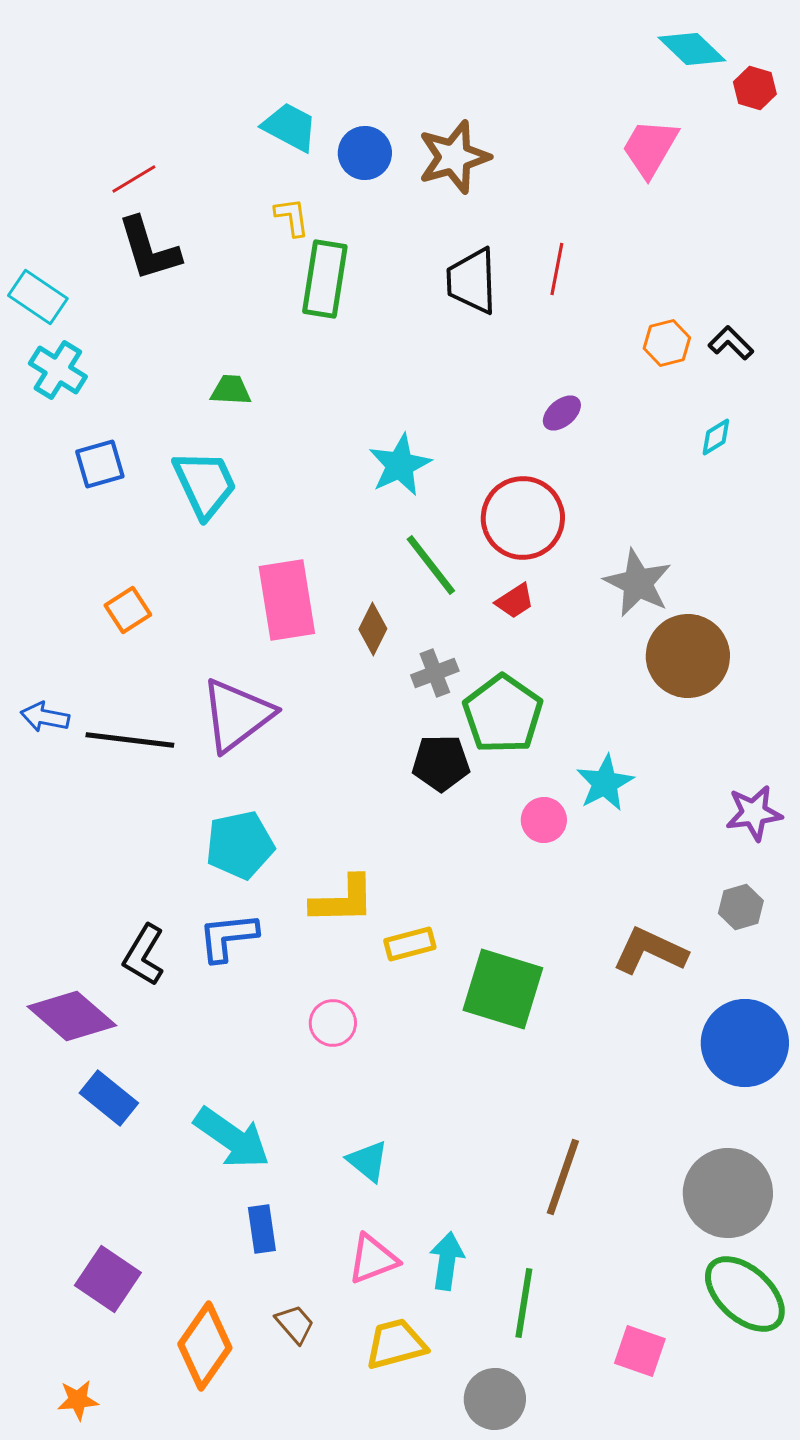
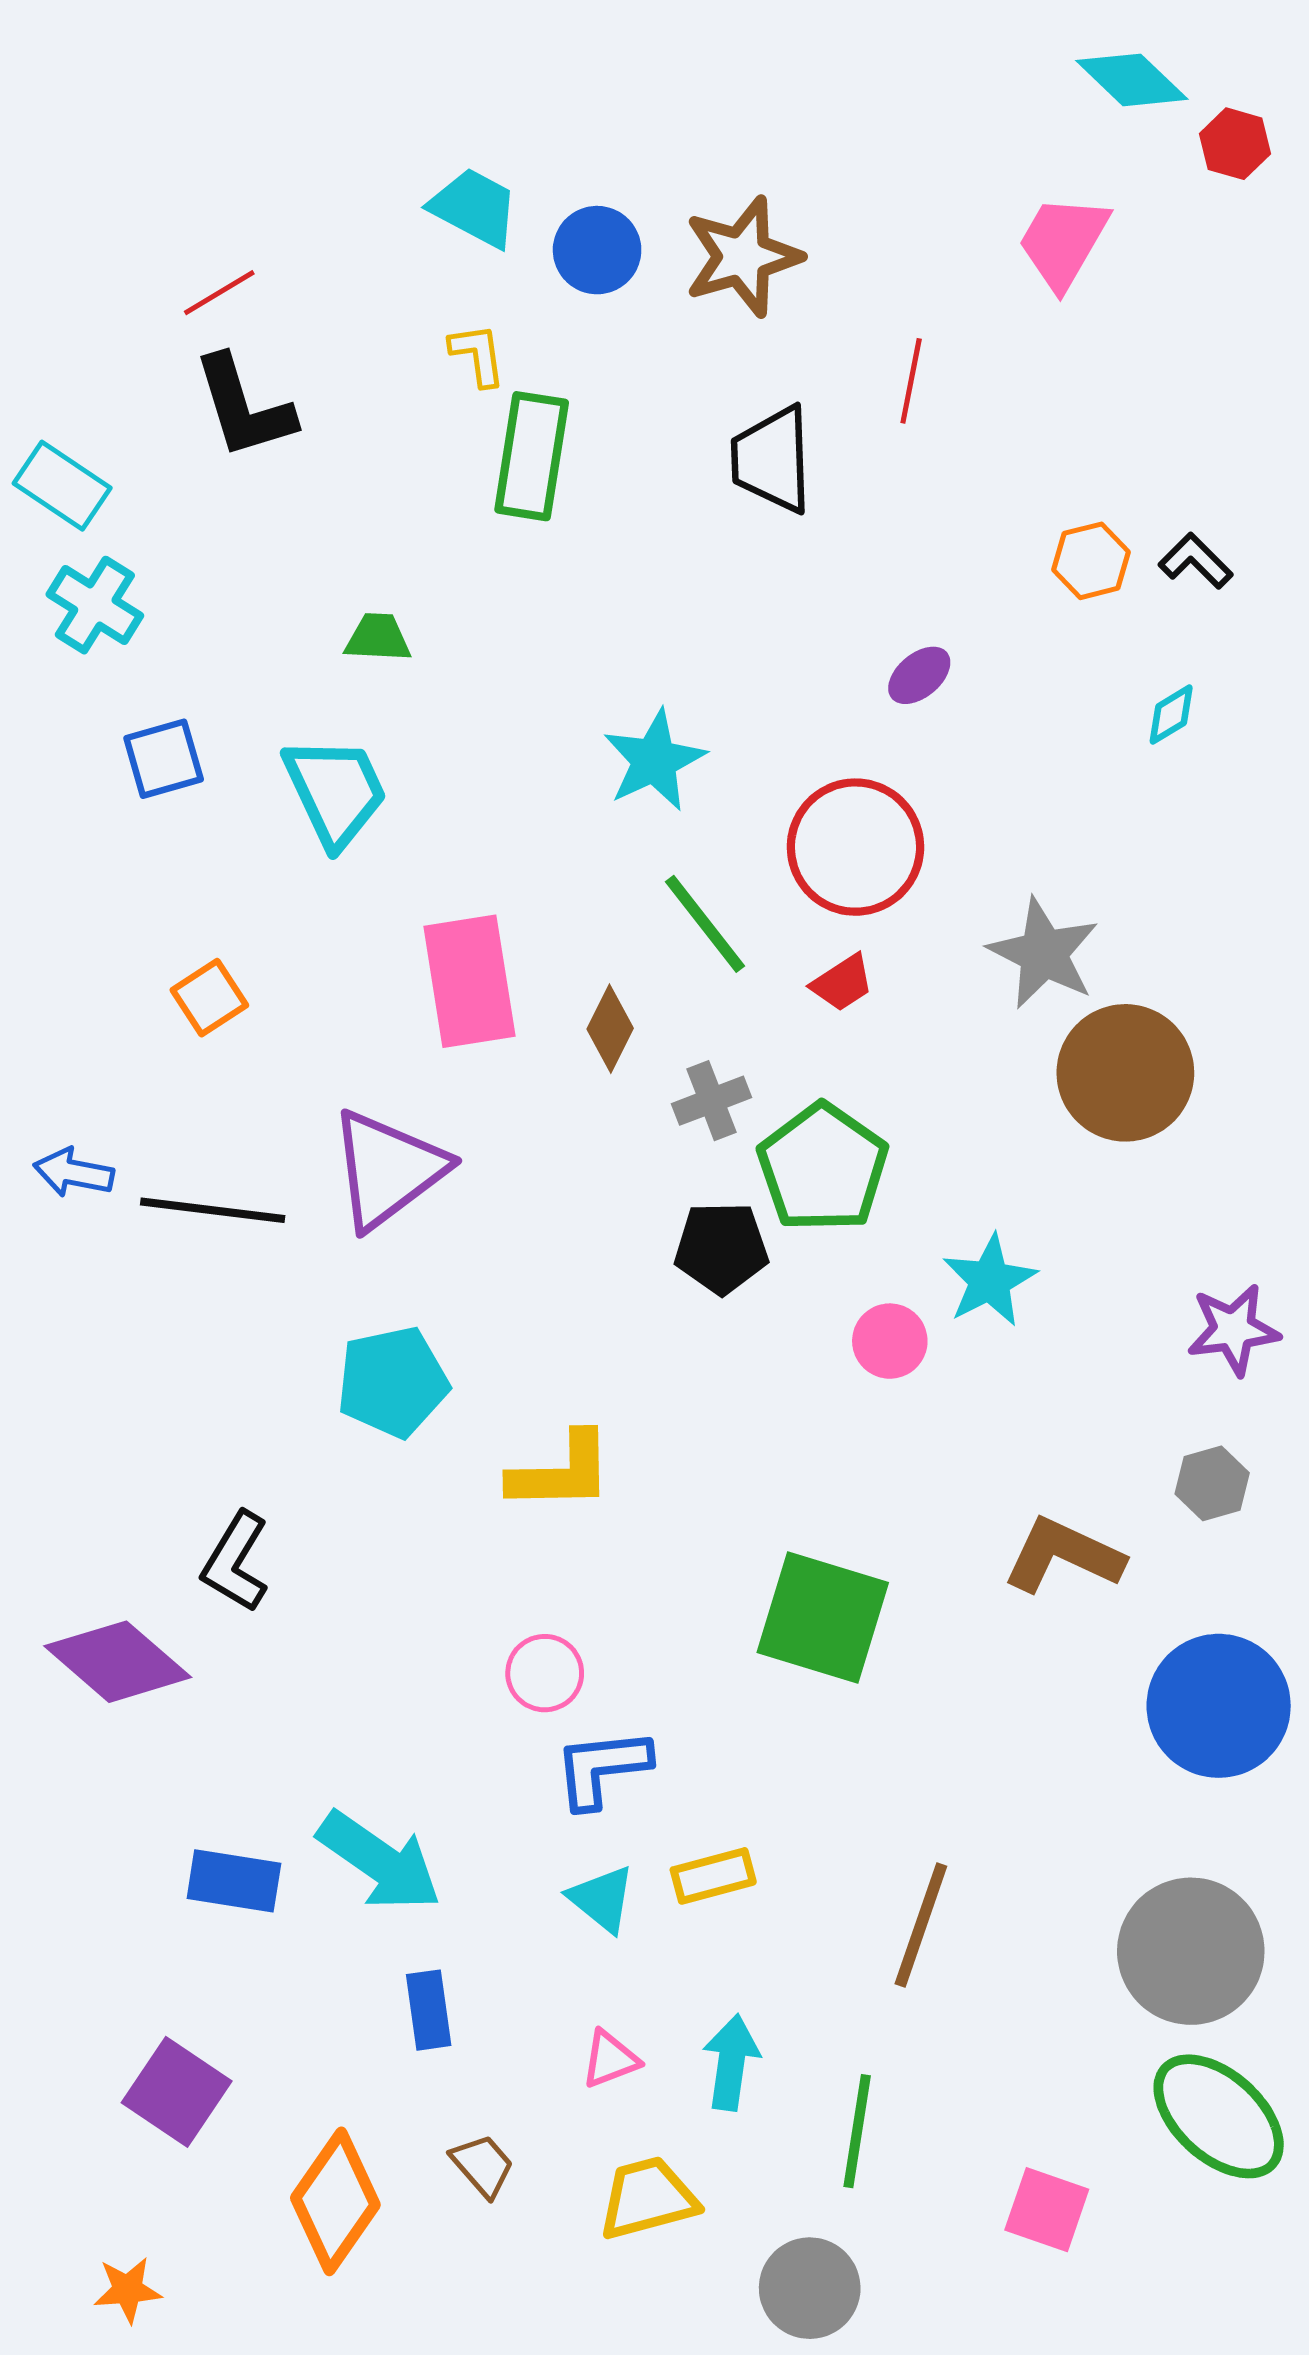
red line: (557, 269) -> (911, 381), moved
blue L-shape: (228, 937) -> (602, 1768), moved
yellow rectangle: (410, 944) -> (713, 1876), moved
blue rectangle: (109, 1098) -> (234, 1881), moved, turned -30
pink triangle: (373, 1259) -> (610, 2059), size x0.7

